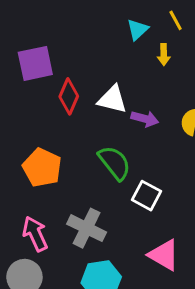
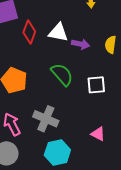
white square: (147, 196) -> (96, 85), moved, turned -30
pink triangle: (164, 255) -> (98, 134), size x0.7

